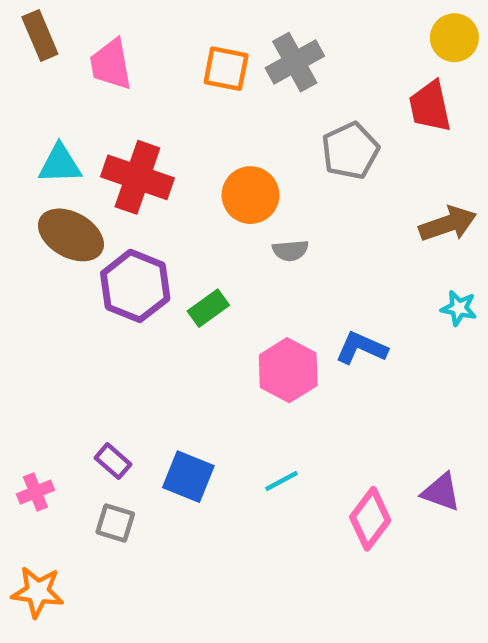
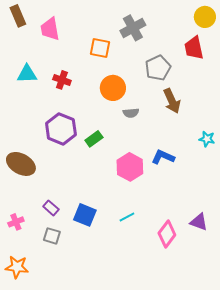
orange square: (226, 69) -> (100, 48), moved
red cross: (137, 177) -> (62, 80), size x0.6
brown arrow: (448, 224) -> (172, 101), moved, turned 85
brown ellipse: (71, 235) -> (21, 164), moved

